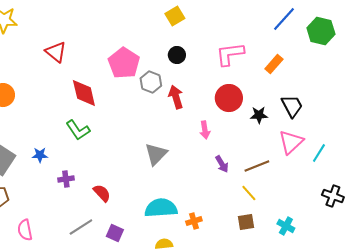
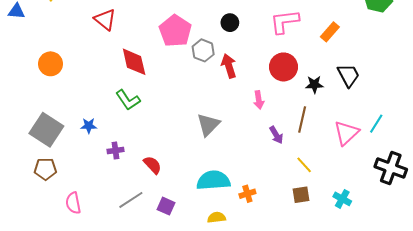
pink triangle: (291, 142) -> (346, 133), moved
brown line: (257, 166) -> (302, 120), moved, turned -55
black cross: (333, 196) -> (391, 168), size x1.4

